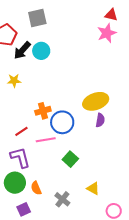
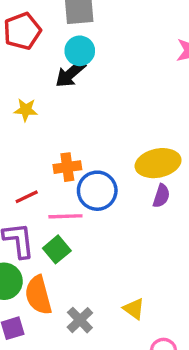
black arrow: (22, 50) -> (70, 74), moved
cyan circle: (41, 51) -> (80, 51), moved
green square: (70, 159) -> (57, 249), moved
orange semicircle: (36, 188) -> (38, 295), size x1.6

